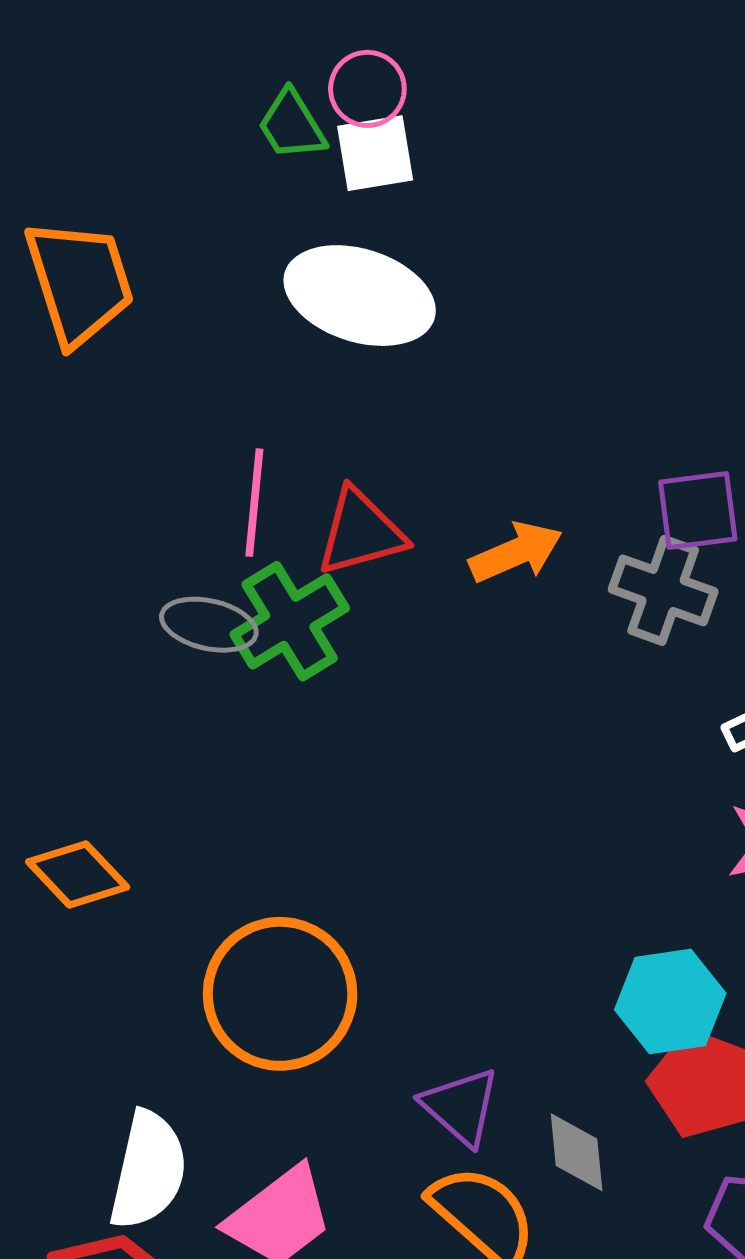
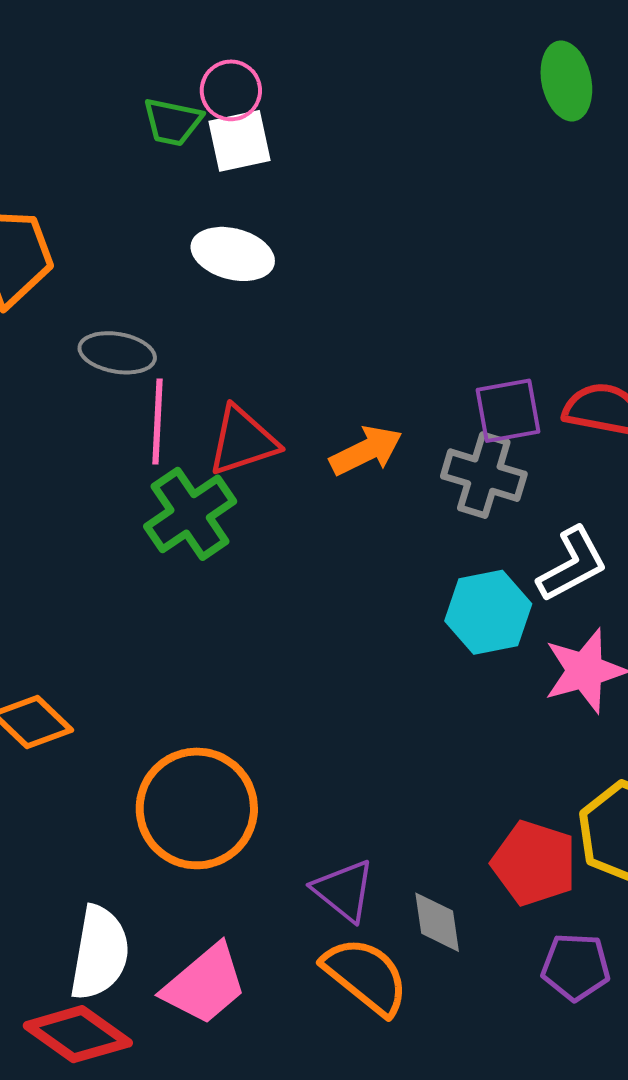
green trapezoid: (292, 125) -> (172, 122), turned -44
white ellipse: (360, 296) -> (233, 254), size x0.7
gray ellipse: (209, 625) -> (117, 353), moved
cyan hexagon: (670, 1002) -> (488, 612), moved

